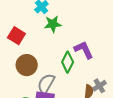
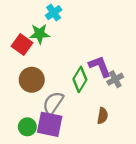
green star: (53, 24) -> (40, 34), moved
gray cross: (99, 86) -> (115, 79), moved

